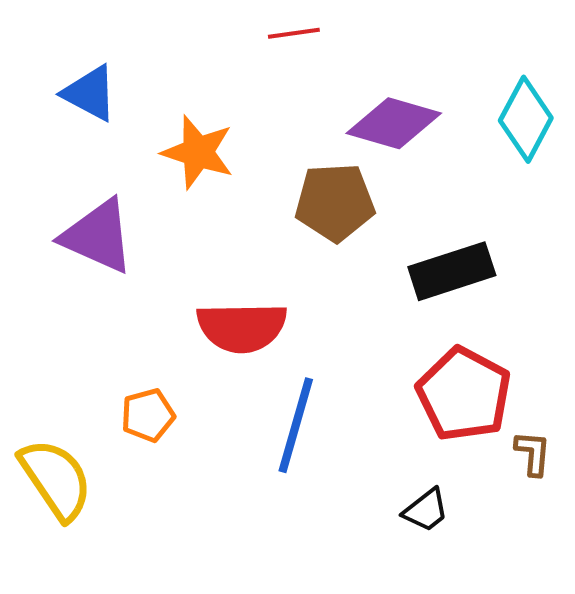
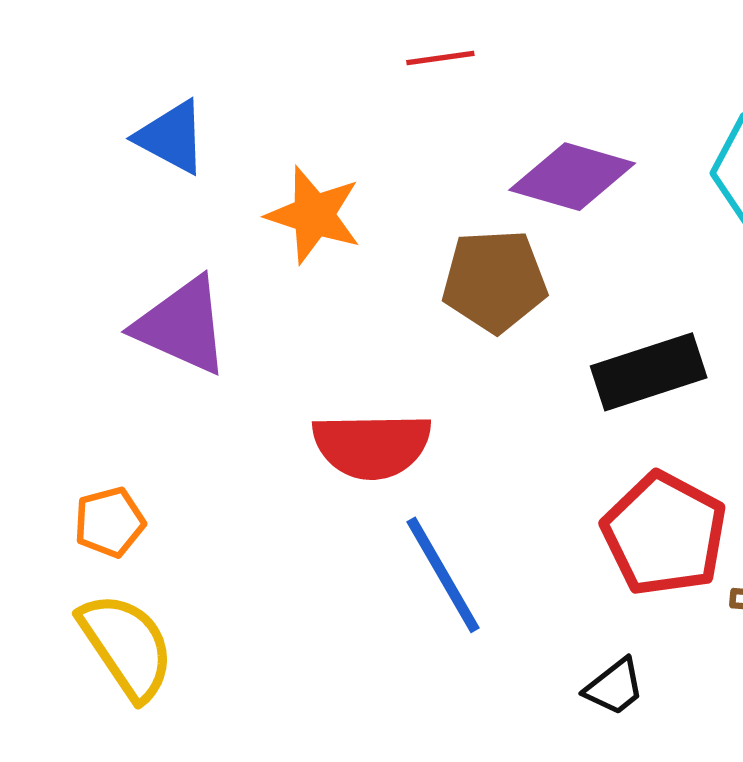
orange pentagon: (148, 415) -> (109, 522), moved
blue line: (296, 425) -> (443, 575), turned -46

